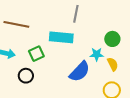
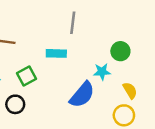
cyan rectangle: (61, 37) -> (56, 53), size x0.7
yellow semicircle: (113, 64) -> (130, 90), moved

